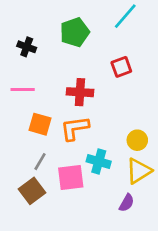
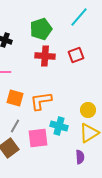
red cross: (80, 92) -> (45, 56), moved
purple semicircle: (127, 203) -> (80, 157), turned -32

